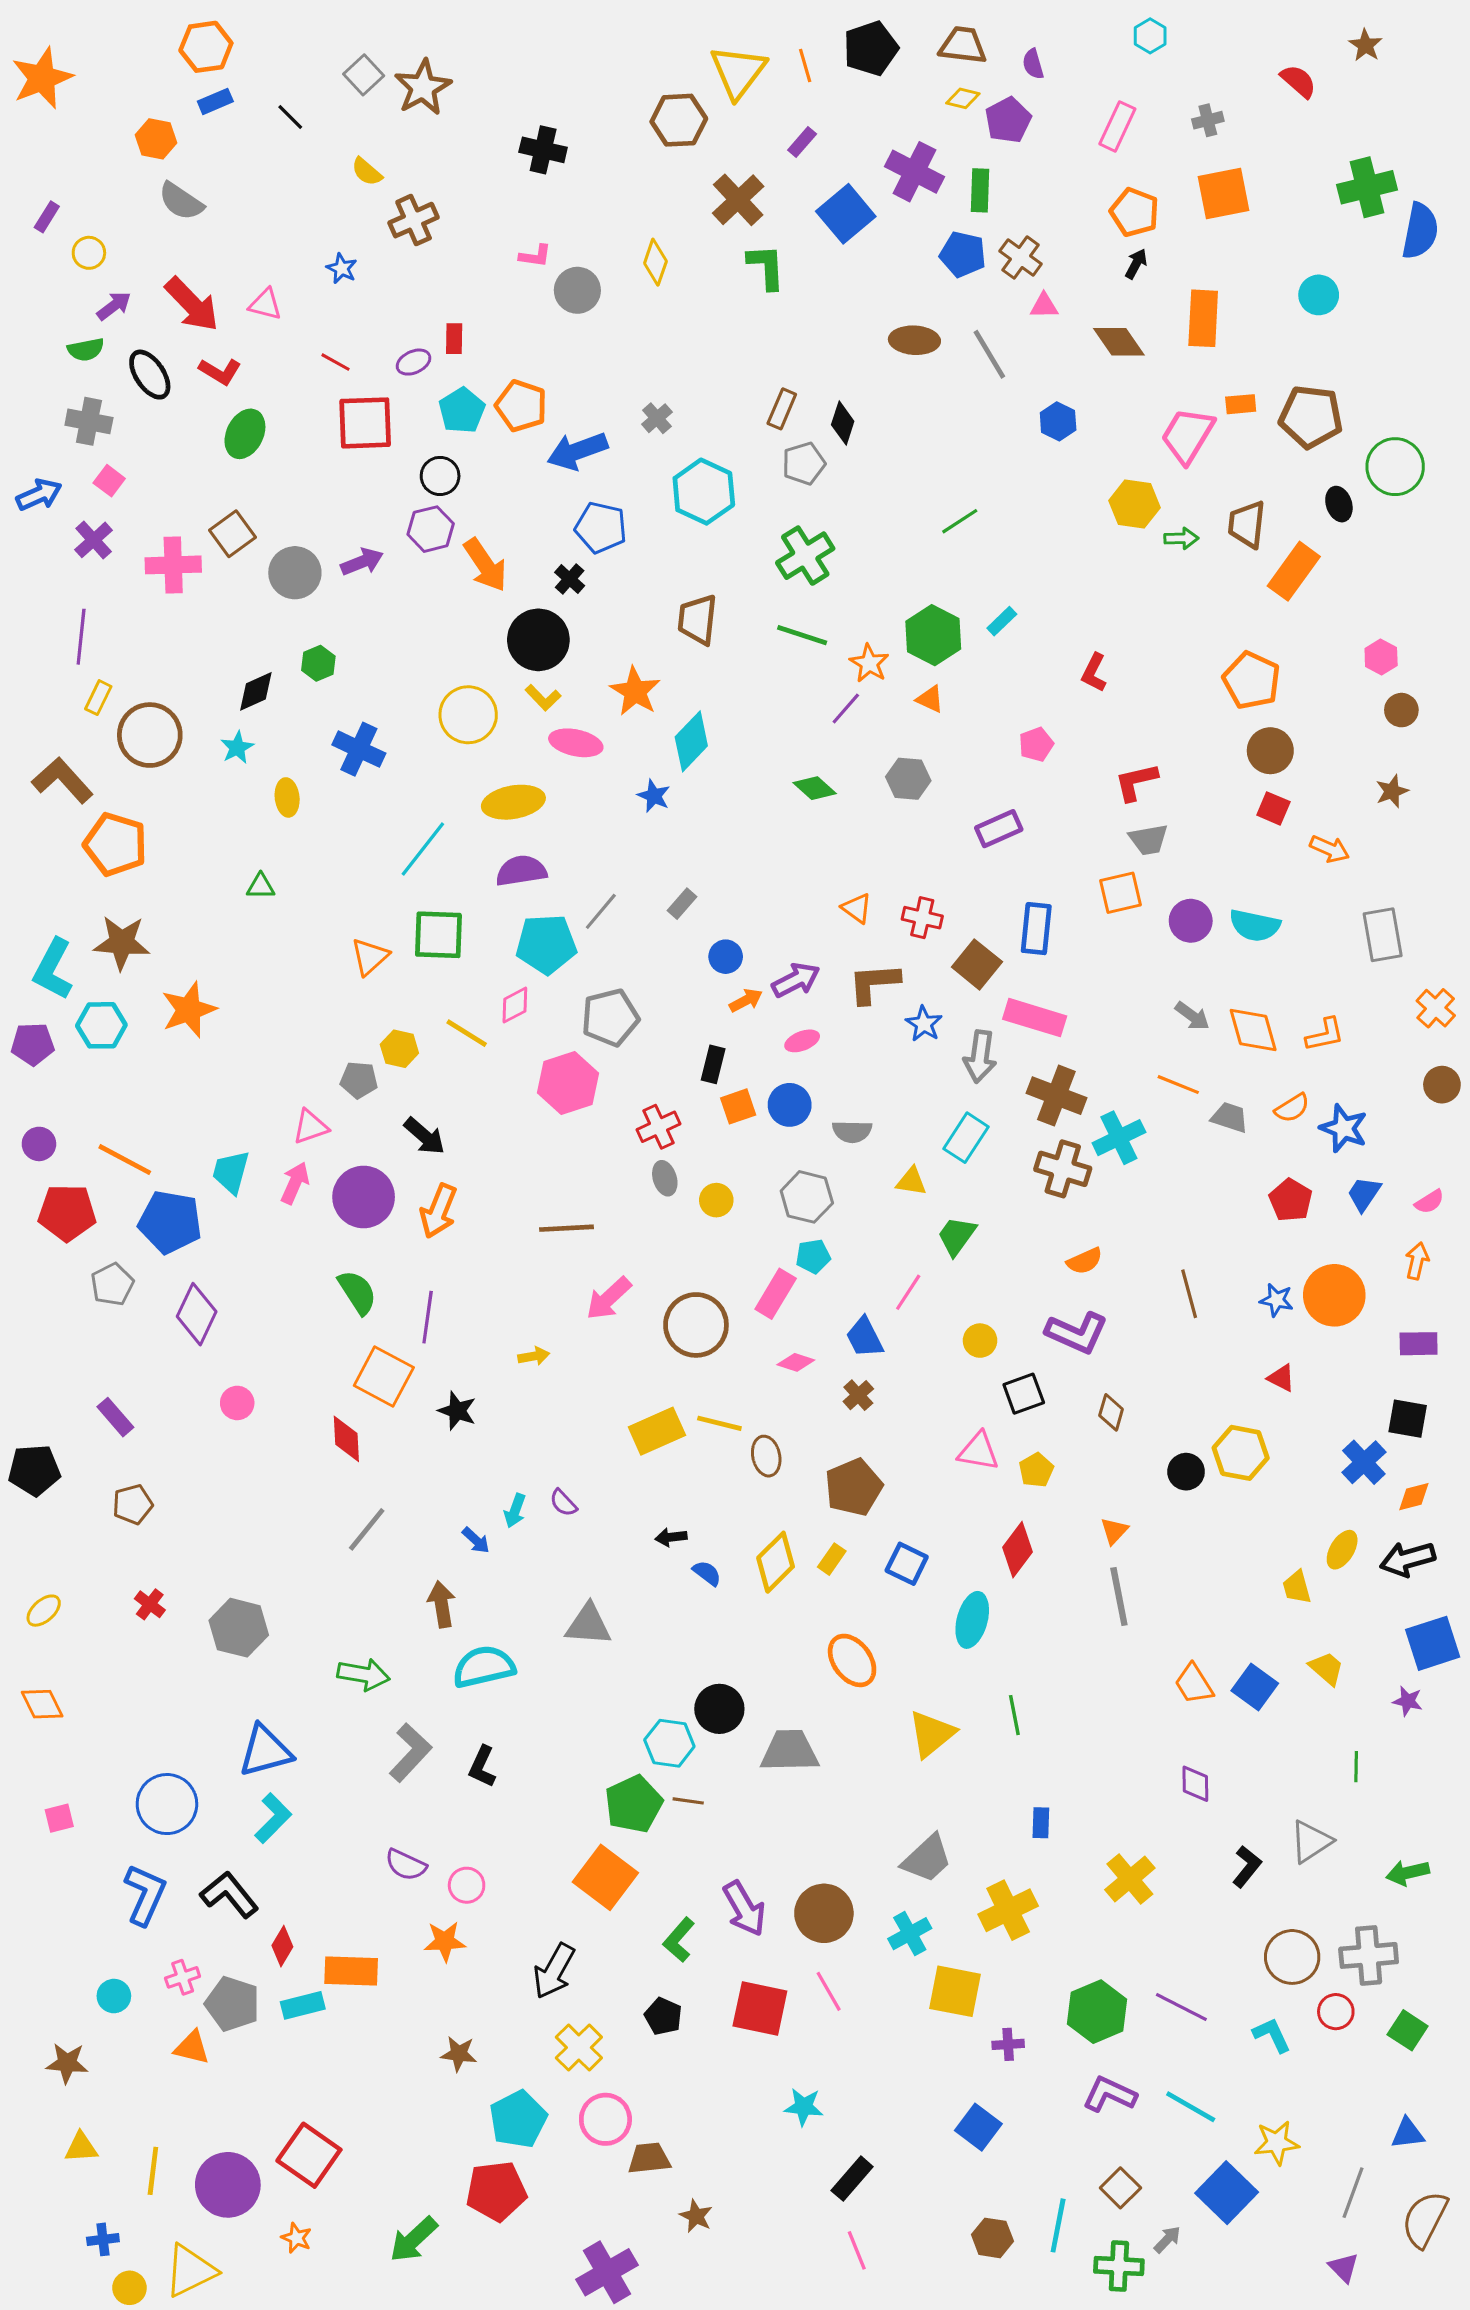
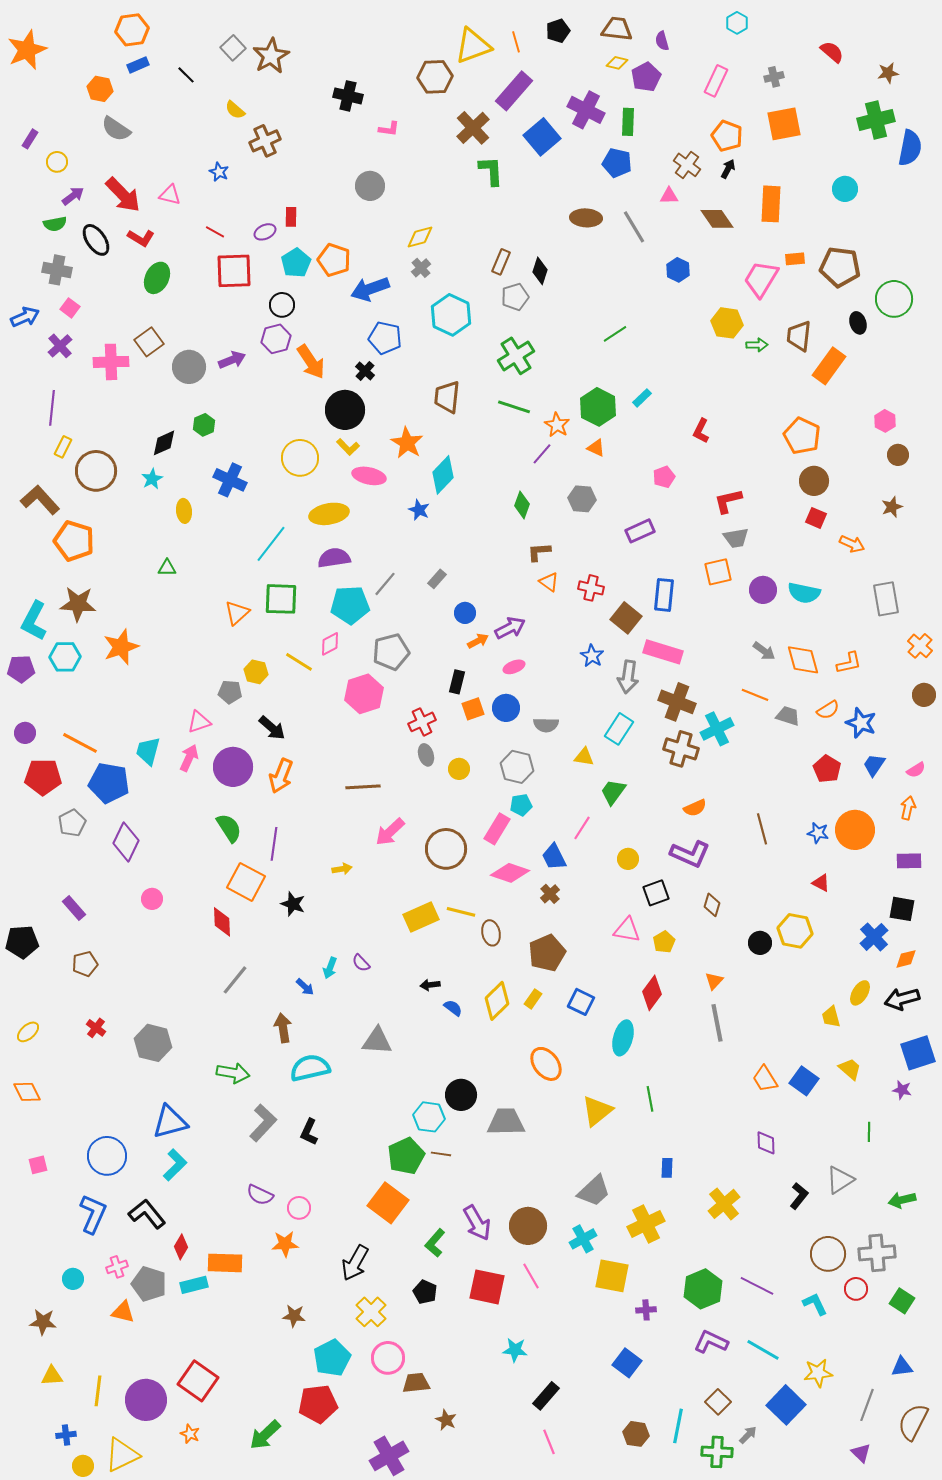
brown star: (1365, 45) -> (888, 73), moved, turned 30
black pentagon: (871, 48) -> (558, 31), size x0.7
yellow triangle: (738, 72) -> (473, 46), turned 33
purple rectangle: (802, 142) -> (514, 91), size x2.0
pink L-shape: (535, 256) -> (389, 129), moved
brown cross: (1021, 257) -> (687, 165), moved
yellow diamond: (655, 262) -> (420, 237), moved, turned 56
green diamond: (815, 788) -> (522, 505), turned 68
brown L-shape: (874, 983) -> (539, 552), moved, size x0.7
pink diamond: (796, 1362) -> (510, 873), size x1.6

